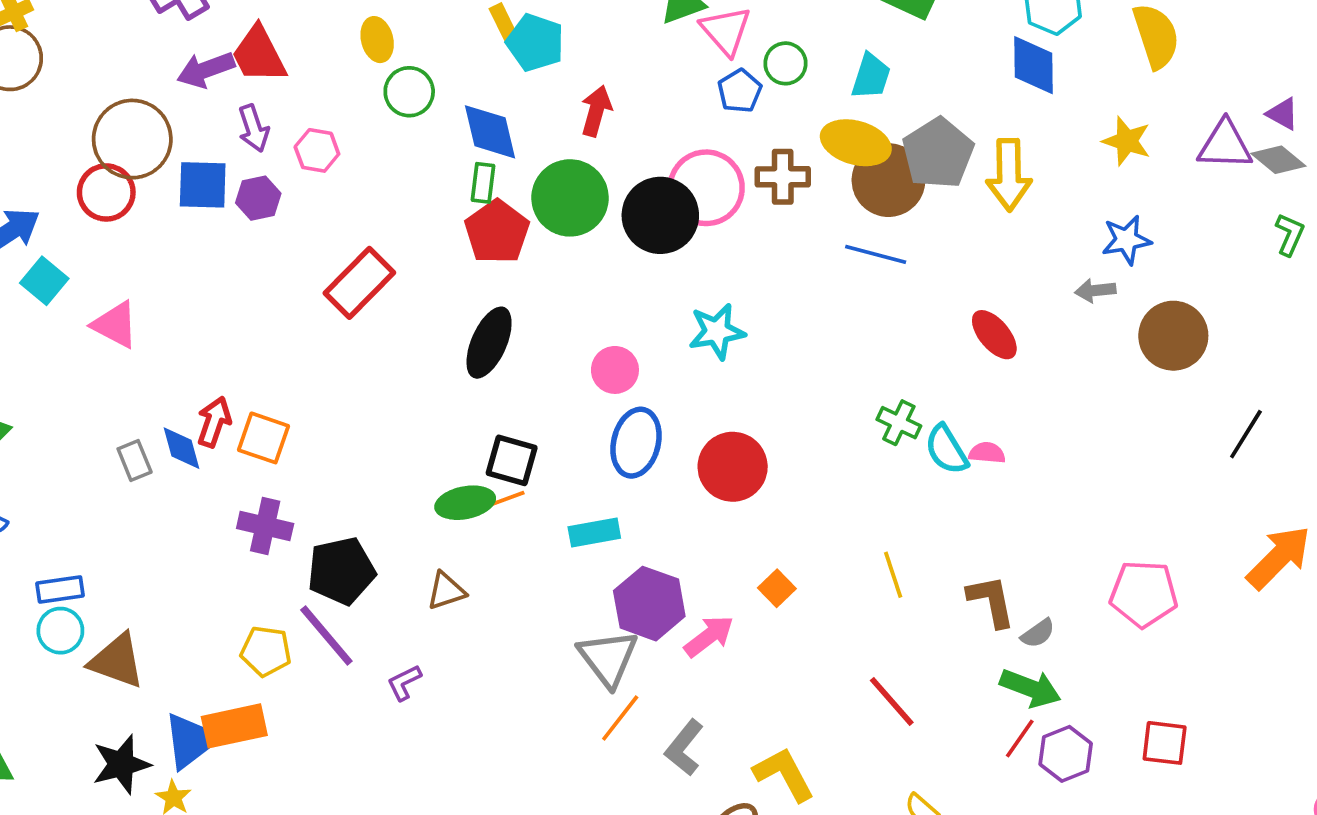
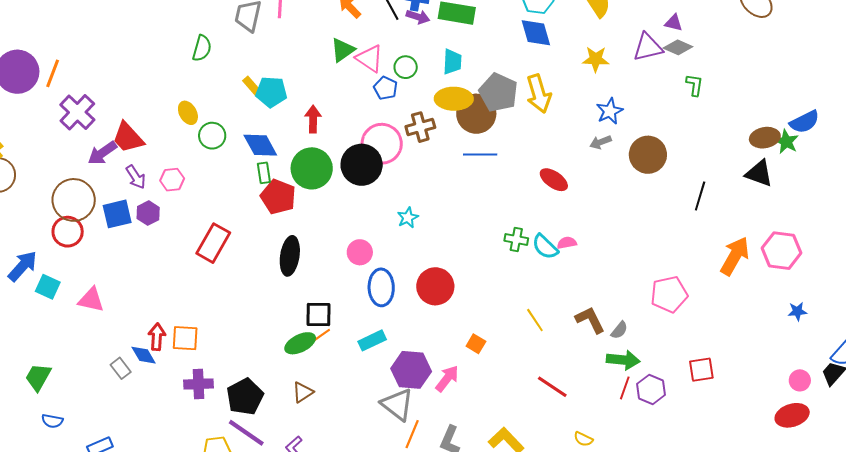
cyan star: (717, 332) -> (408, 218), size x0.7

